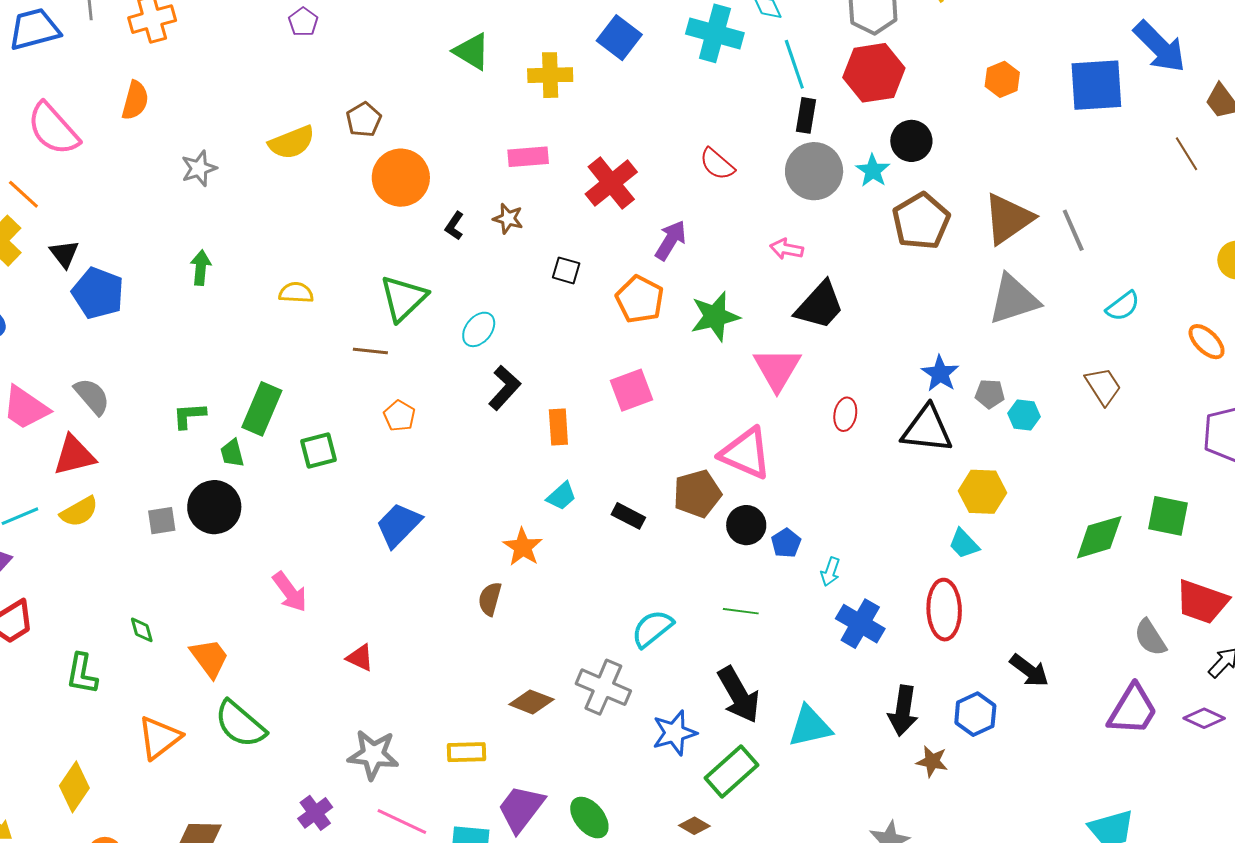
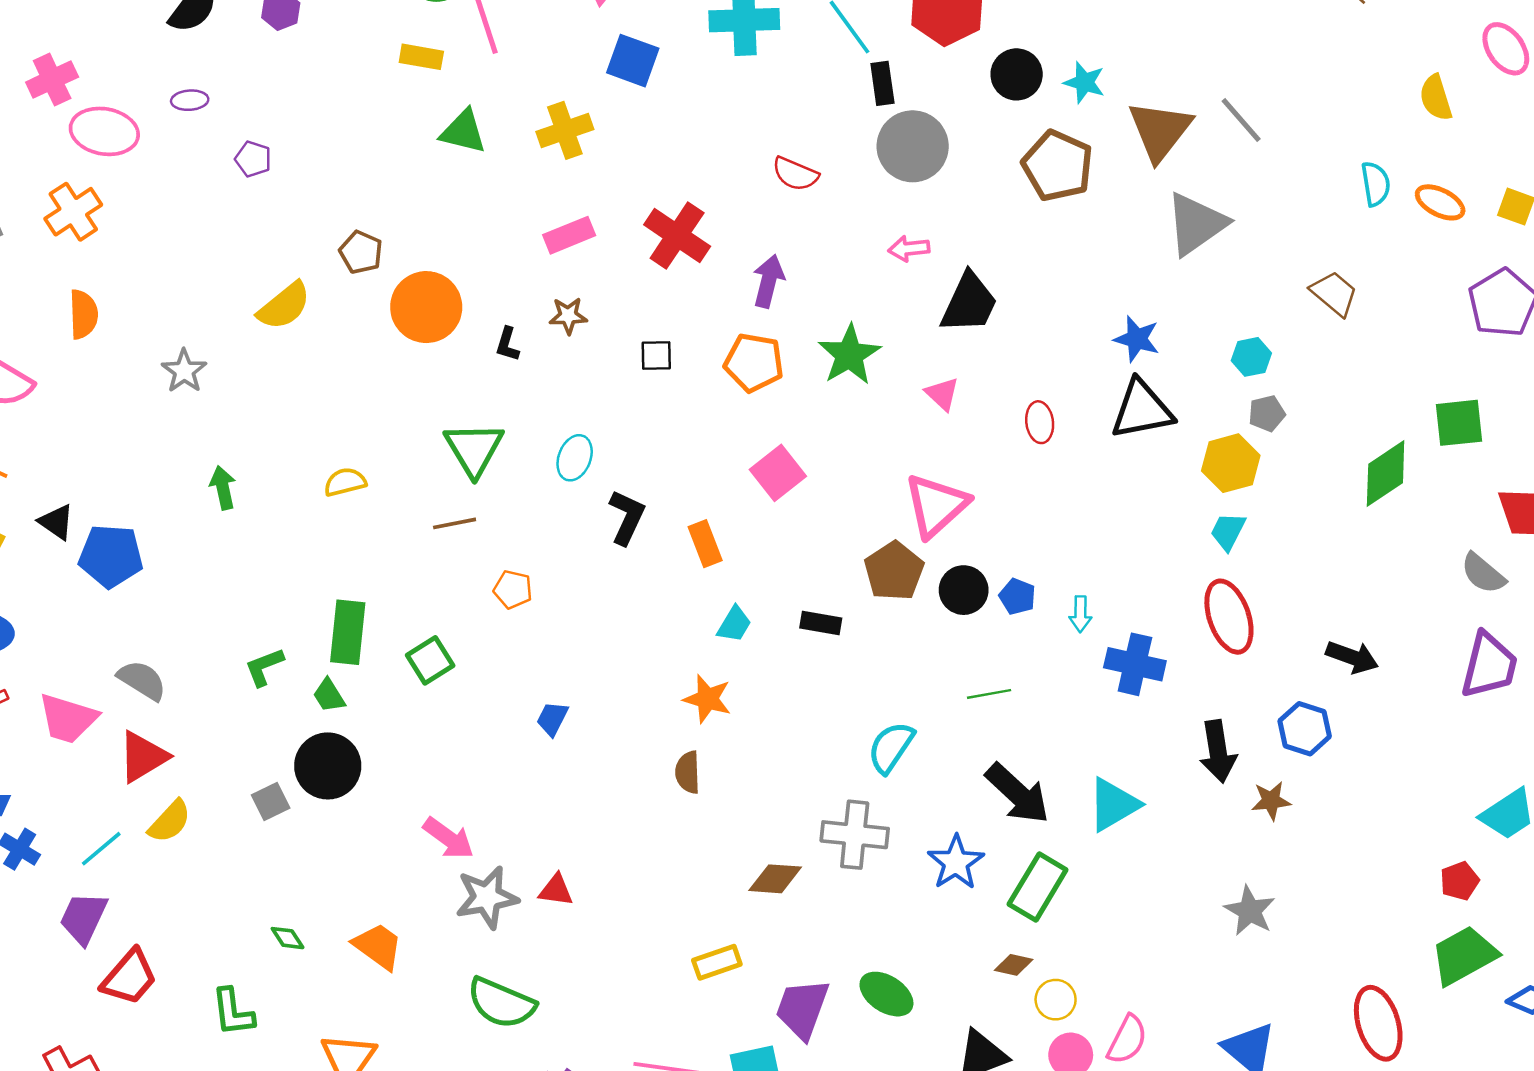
cyan star: (873, 171) -> (1084, 82), moved
cyan semicircle: (1123, 306) -> (1376, 184), moved, turned -45
pink triangle: (777, 369) -> (942, 394), size x0.6
gray pentagon: (990, 394) -> (1267, 413), moved
pink triangle: (746, 453) -> (936, 505), turned -48
blue trapezoid: (399, 525) -> (552, 719), size x0.6
cyan trapezoid: (964, 544) -> (1228, 531), turned 88
green semicircle: (240, 724) -> (501, 1003), moved
gray star: (373, 755) -> (487, 897), moved

